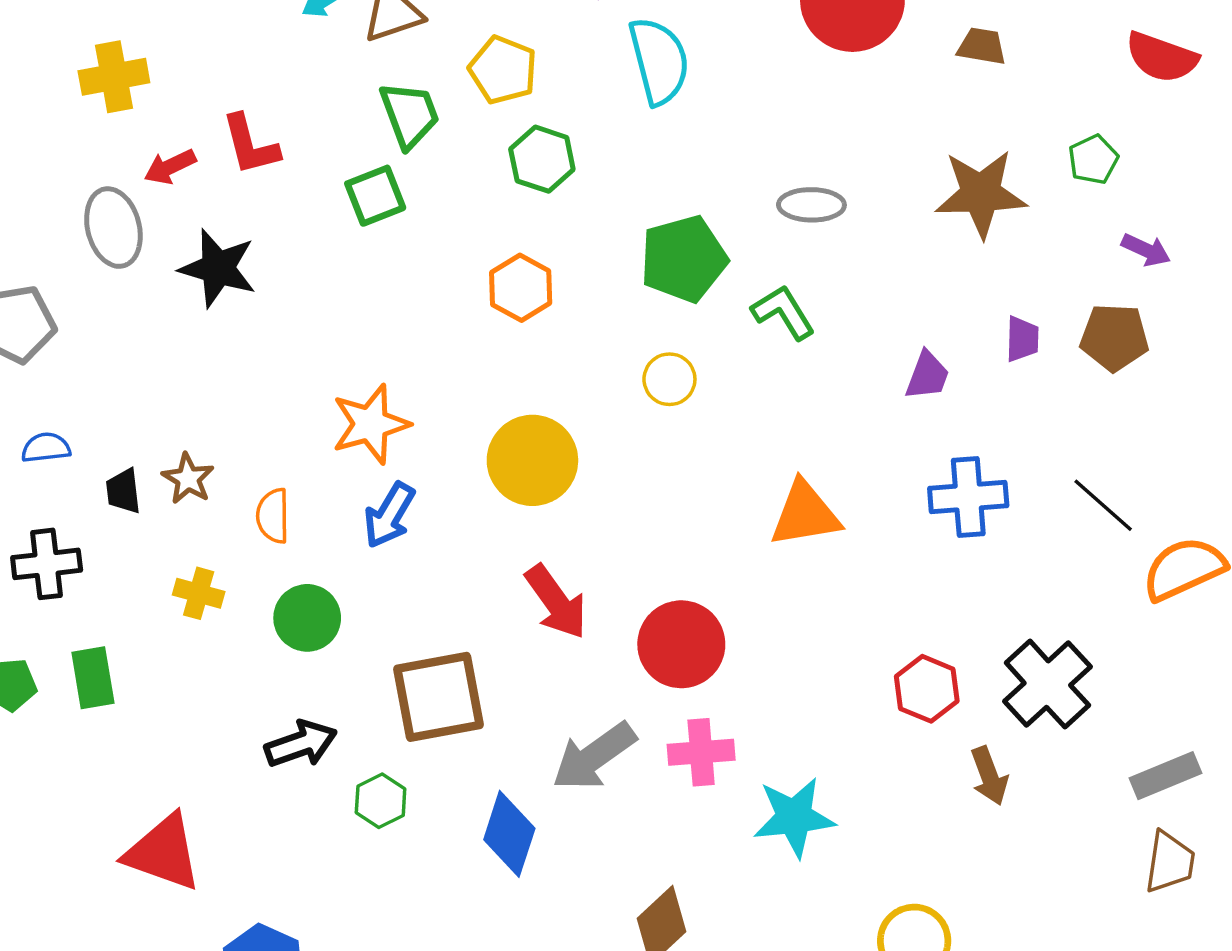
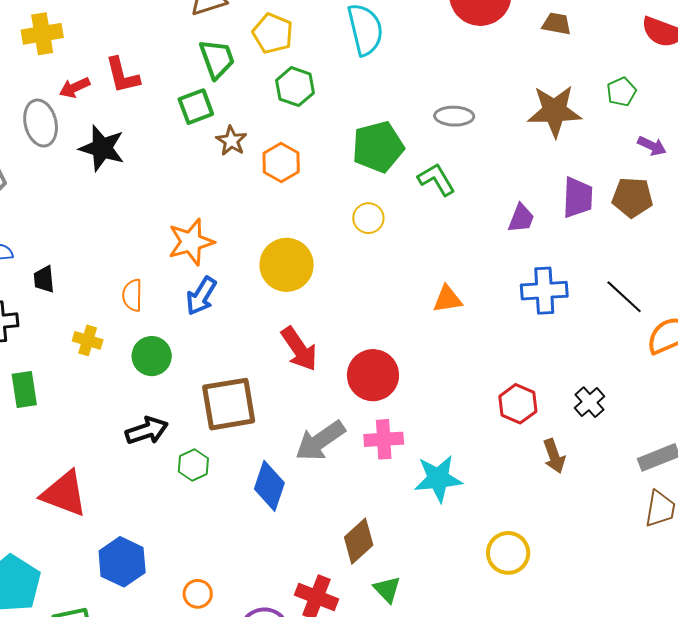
purple trapezoid: (1022, 339) -> (578, 198), size x1.5
brown star: (188, 479) -> (231, 141), moved
orange triangle: (805, 514) -> (447, 299), size x0.7
black cross: (1047, 684) -> (589, 402), size x0.6

